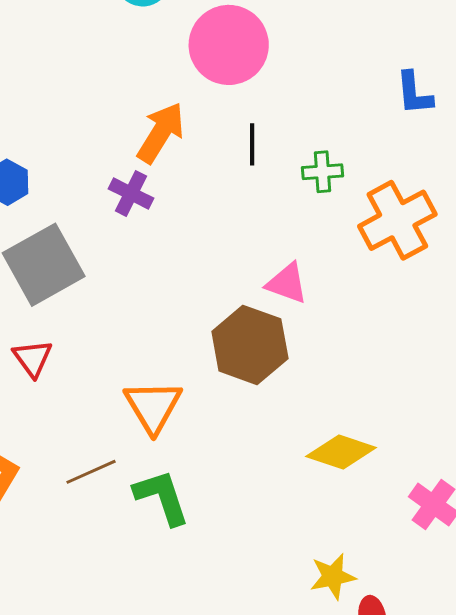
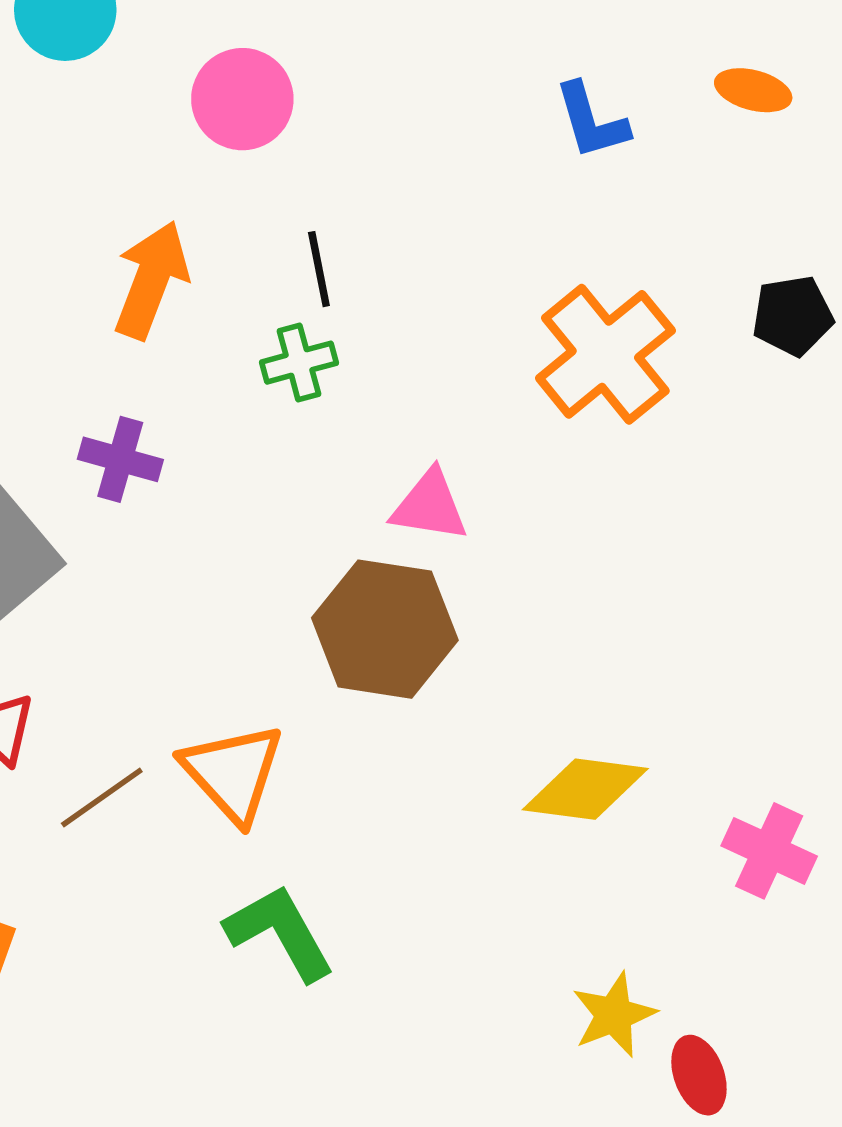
pink circle: (229, 45) -> (242, 99), size x0.7
green cross: (322, 172) -> (299, 363), moved
purple cross: (131, 194) -> (120, 459), moved
brown line: (91, 472) -> (102, 797), moved

